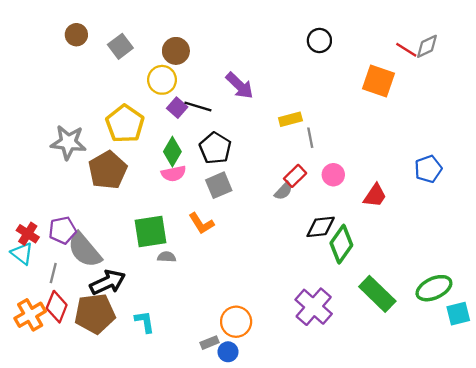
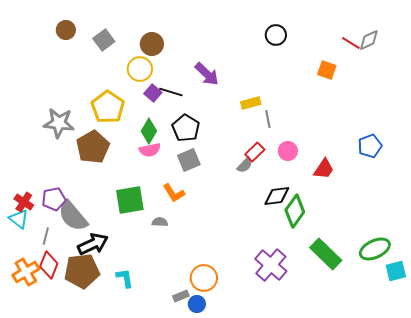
orange square: (378, 81) -> (327, 70), size x0.7
gray semicircle: (167, 257) -> (160, 222), moved

